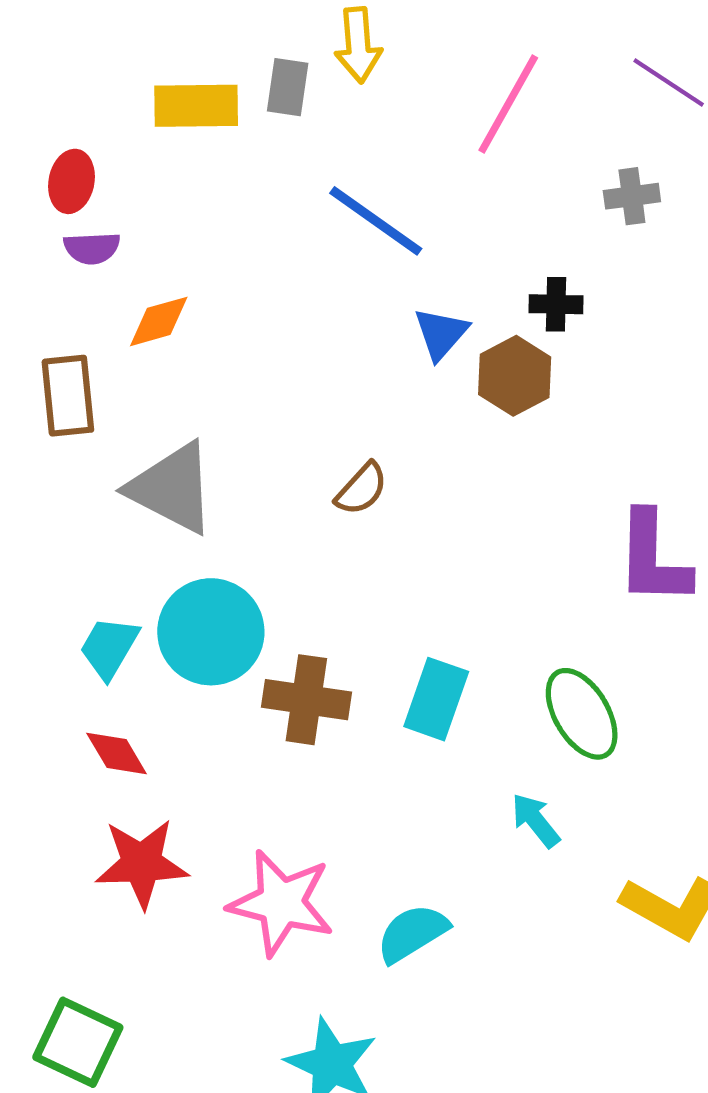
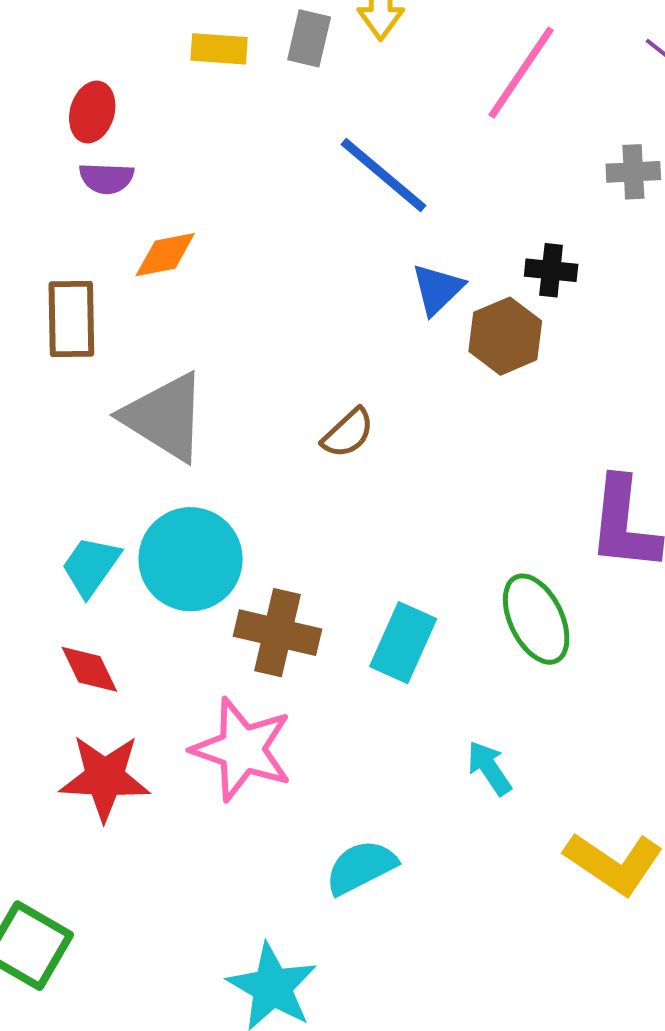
yellow rectangle: (196, 106) -> (219, 49), size x0.7
green ellipse: (582, 714) -> (536, 619), moved
pink star: (281, 903) -> (242, 749), moved

